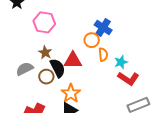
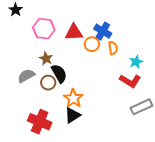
orange semicircle: (103, 55) -> (113, 48), moved
red triangle: (73, 60) -> (74, 32), moved
cyan star: (121, 62) -> (136, 62), moved

